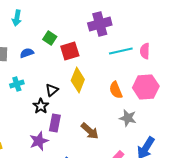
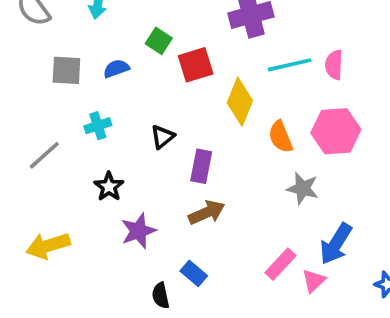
yellow diamond: (78, 80) -> (240, 102), moved
black star: (41, 106) -> (109, 187), moved
purple rectangle: (55, 123) -> (201, 166), moved
brown arrow: (90, 131) -> (207, 212), moved, turned -66

